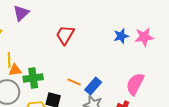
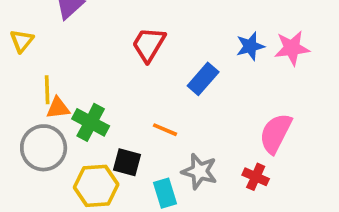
green cross: (33, 78) -> (91, 122), turned 36
blue rectangle: (93, 86) -> (203, 79), moved

